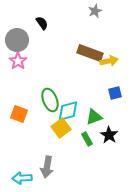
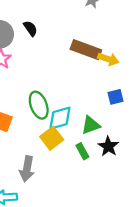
black semicircle: (42, 23) -> (30, 28), moved
yellow arrow: (109, 61) -> (108, 59), turned 30
gray arrow: (47, 167) -> (27, 169), moved

